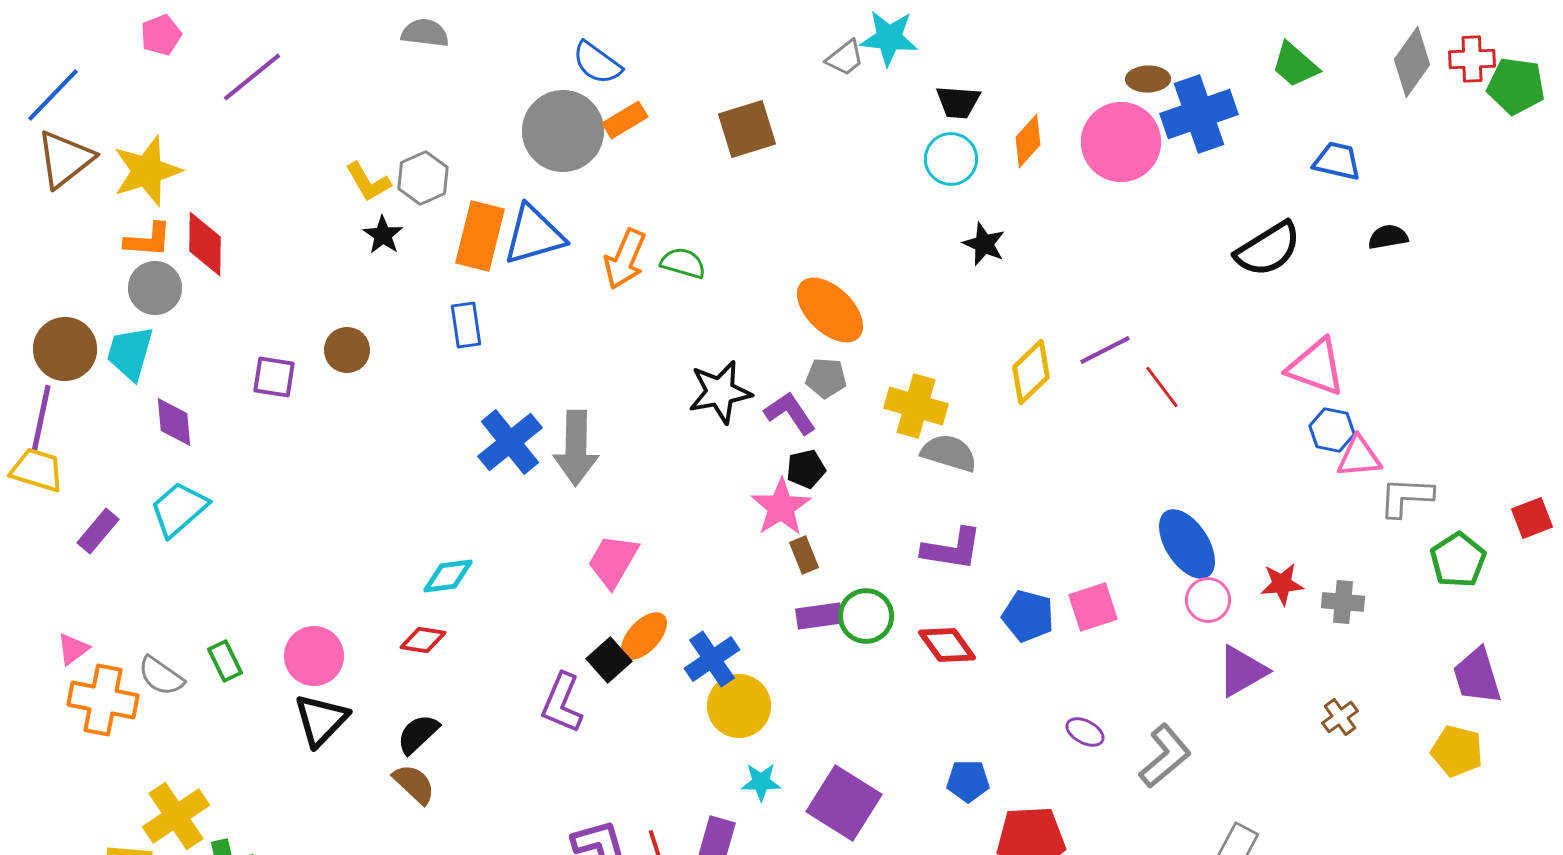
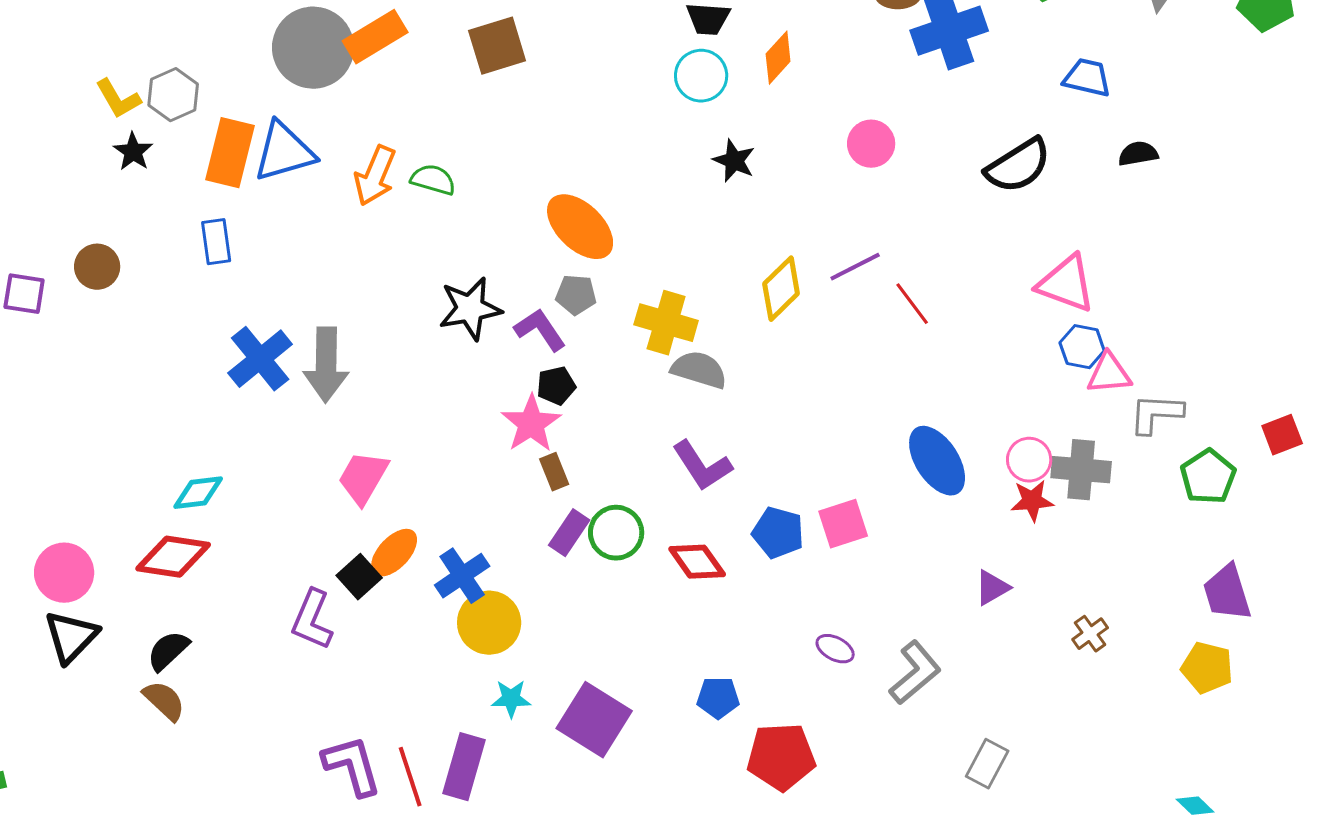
orange rectangle: (625, 120) -> (375, 37), size x1.4
pink circle: (1121, 142) -> (871, 144), moved, size x0.6
purple L-shape: (952, 549) -> (702, 466), turned 48
pink circle: (1208, 600) -> (1029, 460), moved
gray cross: (1343, 602) -> (1081, 470), moved, size x1.4
purple rectangle: (819, 616) -> (569, 533), turned -48
red diamond: (423, 640) -> (173, 557), size x1.6
purple triangle: (1242, 671) -> (992, 588), size x0.7

